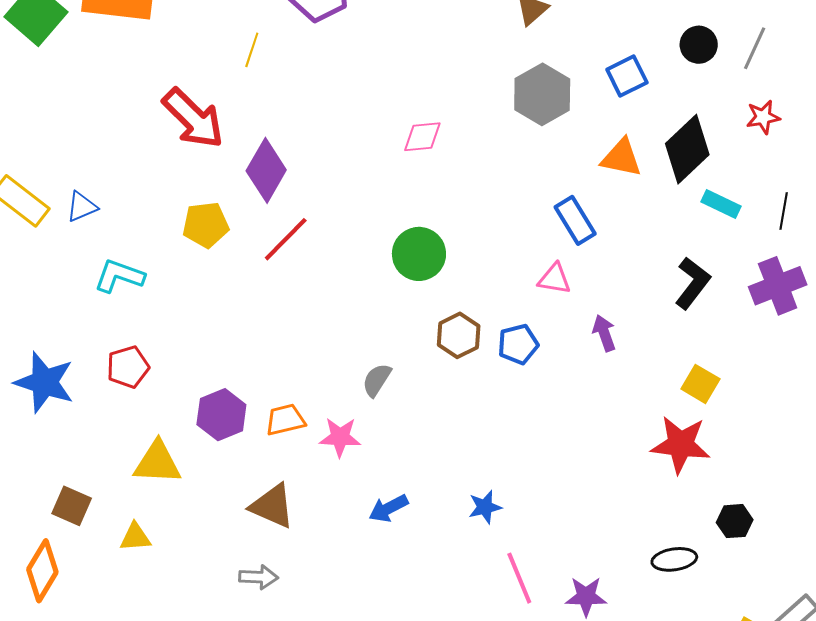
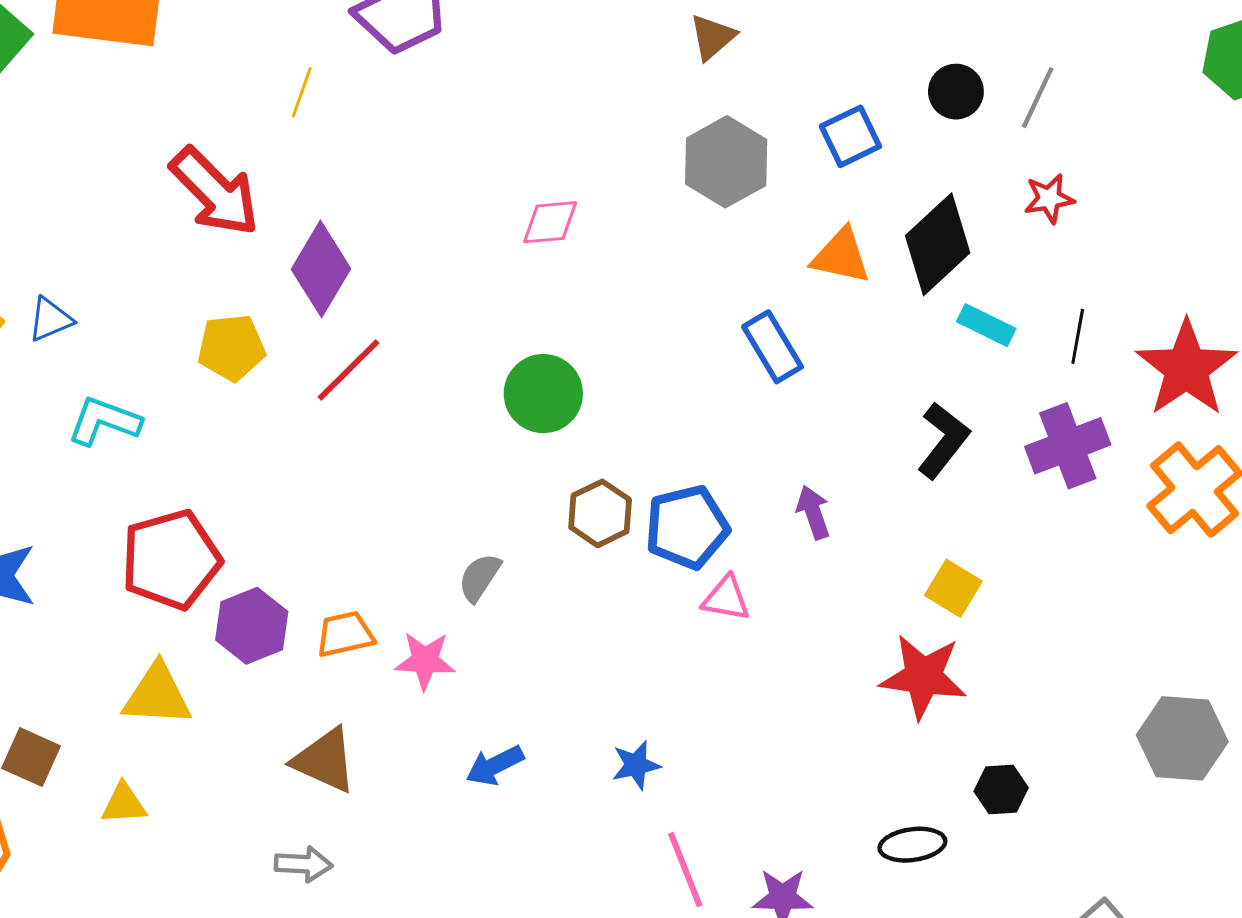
pink triangle: (554, 279) -> (726, 598), moved
blue pentagon: (518, 344) -> (687, 527), size x1.4
red pentagon: (128, 367) -> (171, 560), moved, size x1.6

